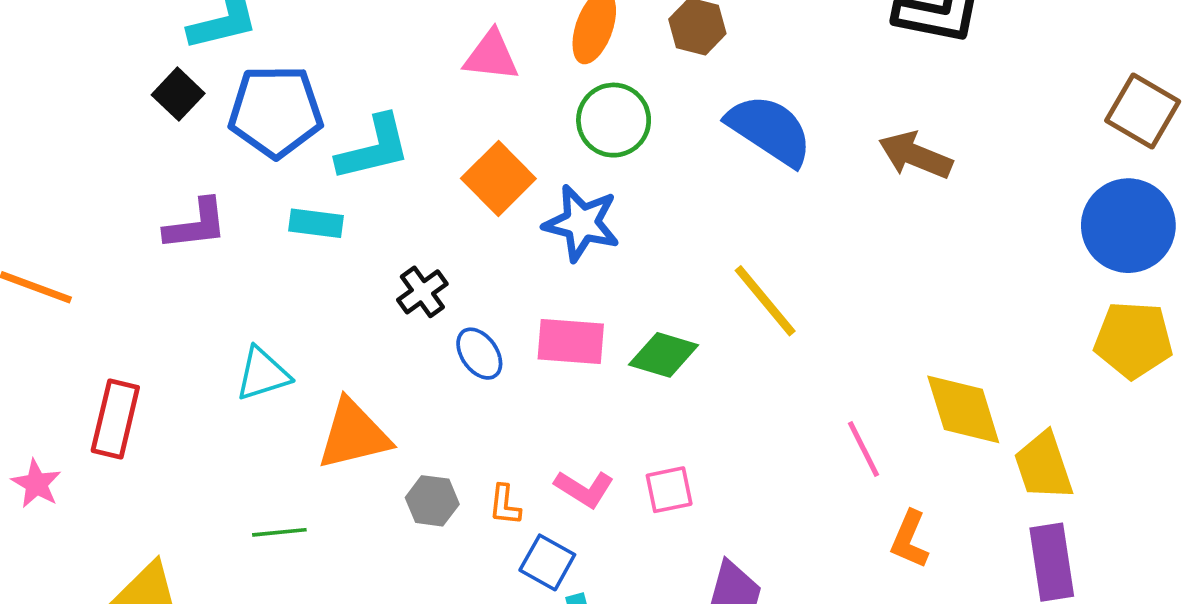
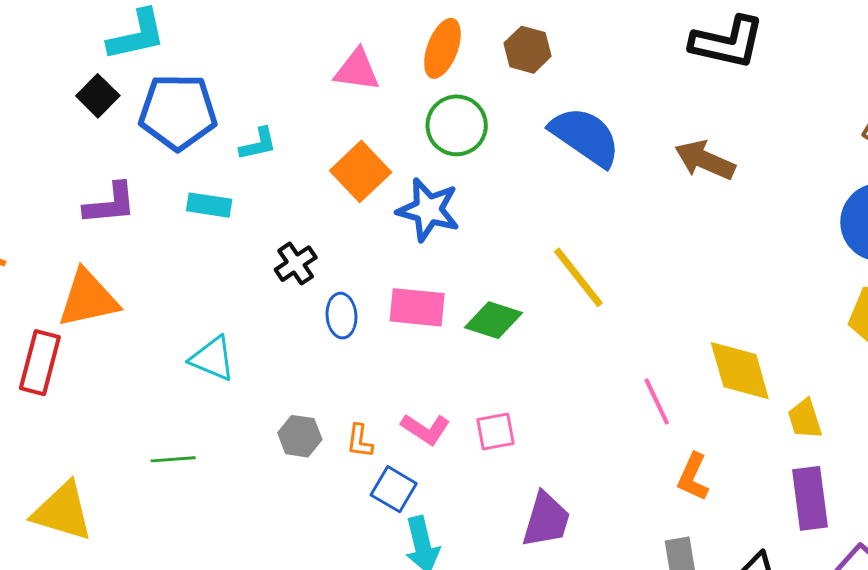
cyan L-shape: (374, 148) -> (258, 144), size x0.6
blue ellipse: (479, 354) -> (341, 316), turned 30
cyan triangle: (263, 374) -> (213, 359), moved, turned 39
orange triangle: (354, 435) -> (88, 299), moved
yellow trapezoid: (1044, 466) -> (805, 419), size x0.7

